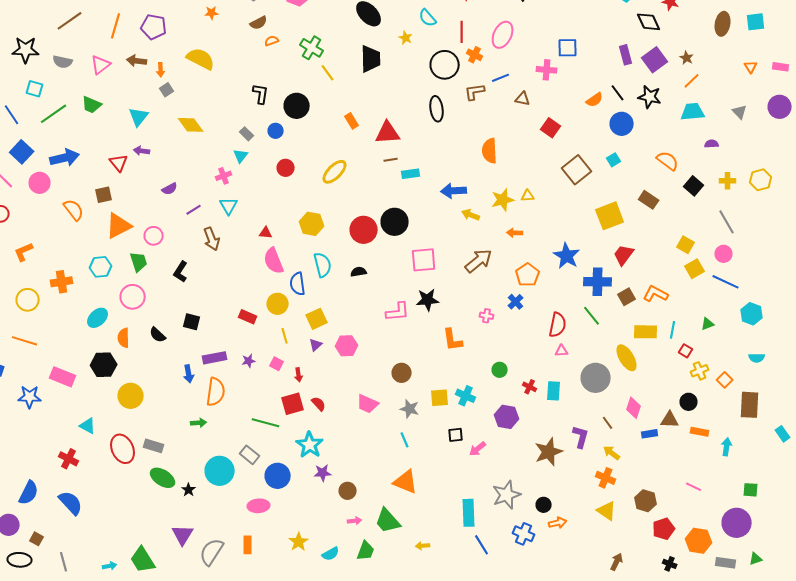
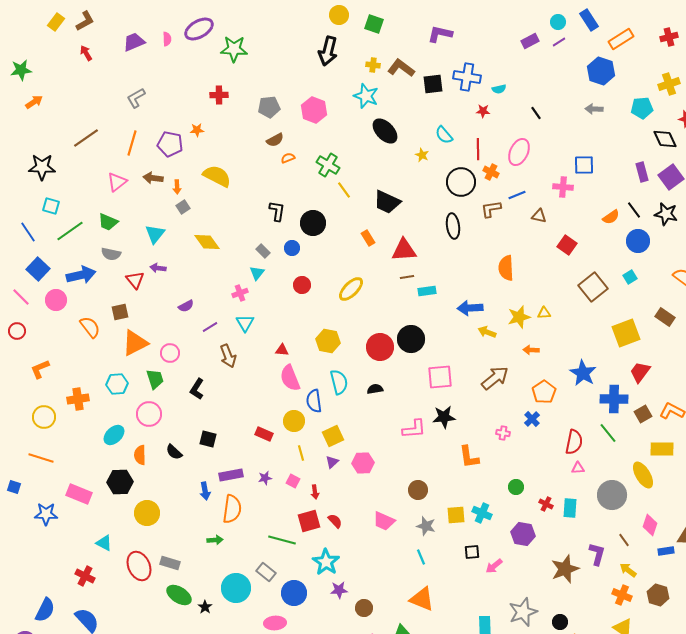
orange star: (212, 13) -> (197, 130), moved
black trapezoid: (371, 59) -> (387, 202), moved, turned 116
gray semicircle: (63, 62) -> (111, 254), moved
brown hexagon: (646, 501) -> (658, 595), moved

